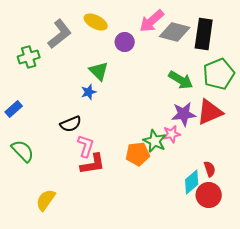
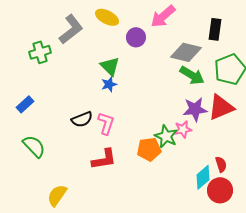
gray diamond: (175, 32) -> (186, 52), moved
black rectangle: (204, 34) -> (215, 29), size x0.7
blue star: (89, 92) -> (109, 84), moved
pink L-shape: (86, 146) -> (106, 123), moved

